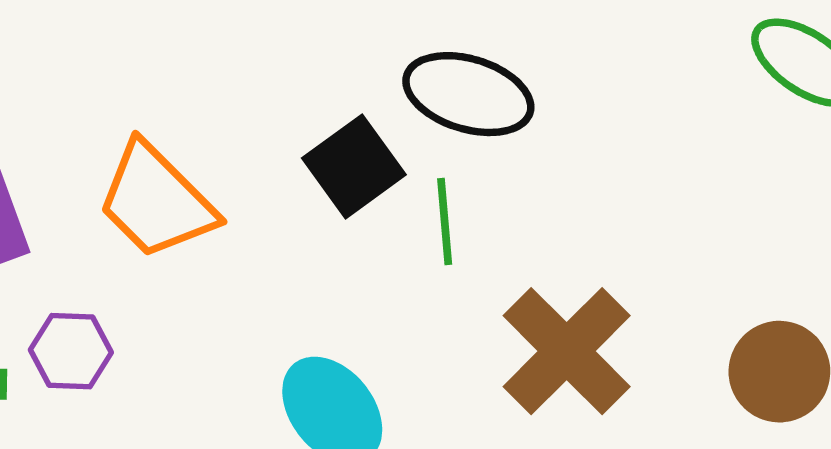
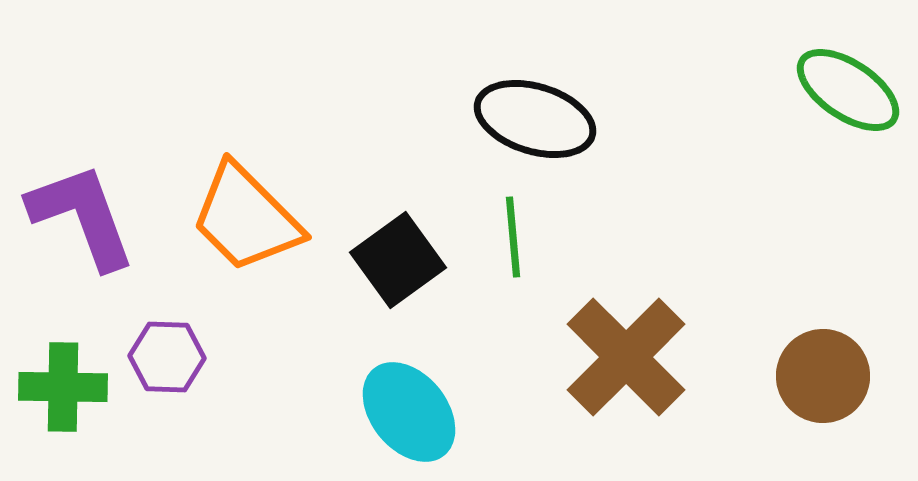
black square: (354, 166) -> (398, 260), moved

